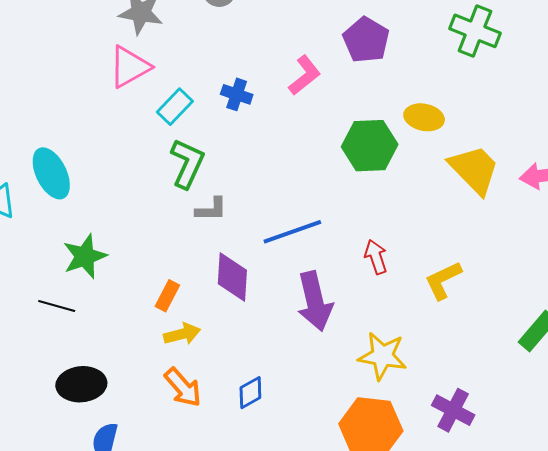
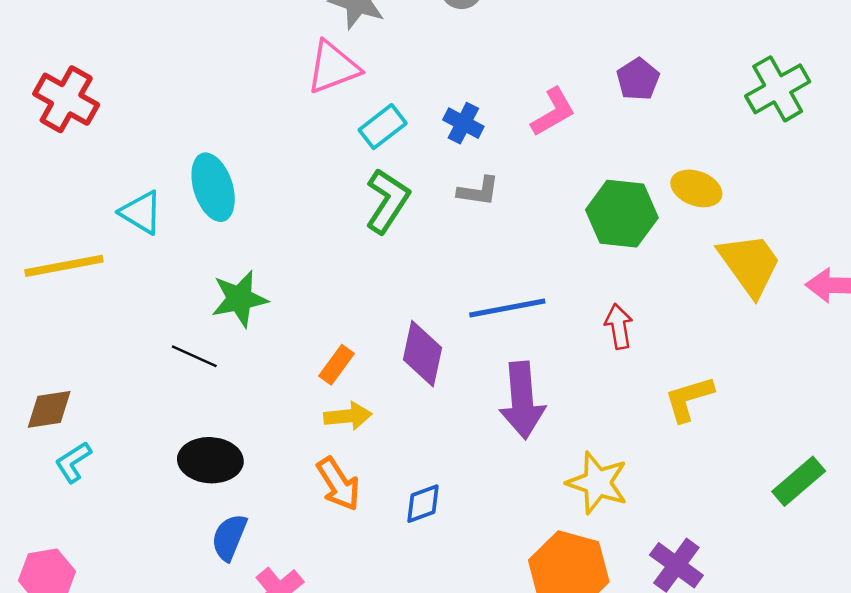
green cross: (475, 31) -> (778, 89), turned 30
purple pentagon: (366, 40) -> (638, 79), size x0.7
gray L-shape: (211, 209) -> (478, 191), moved
red arrow: (376, 257) -> (619, 326), moved

